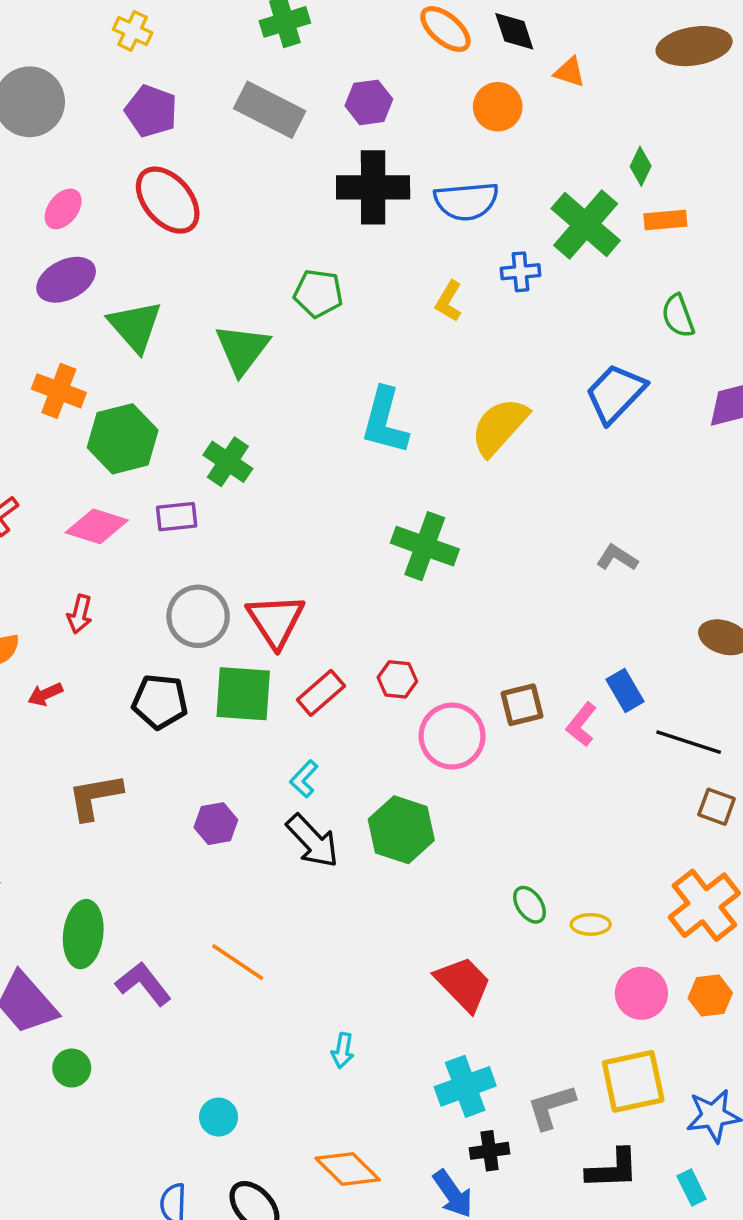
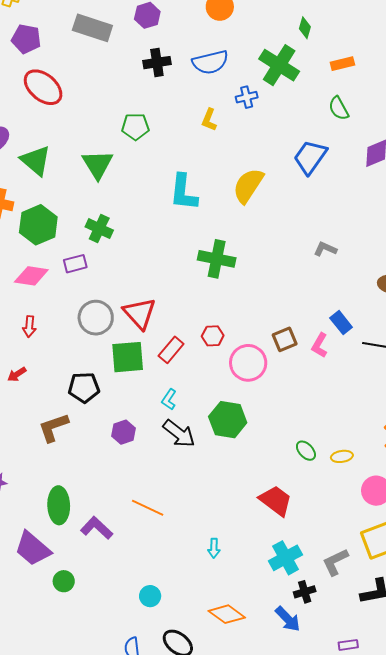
black cross: (373, 187) -> (157, 63), size x0.7
orange rectangle: (665, 220) -> (342, 64), moved
black pentagon: (160, 702) -> (84, 387), moved

